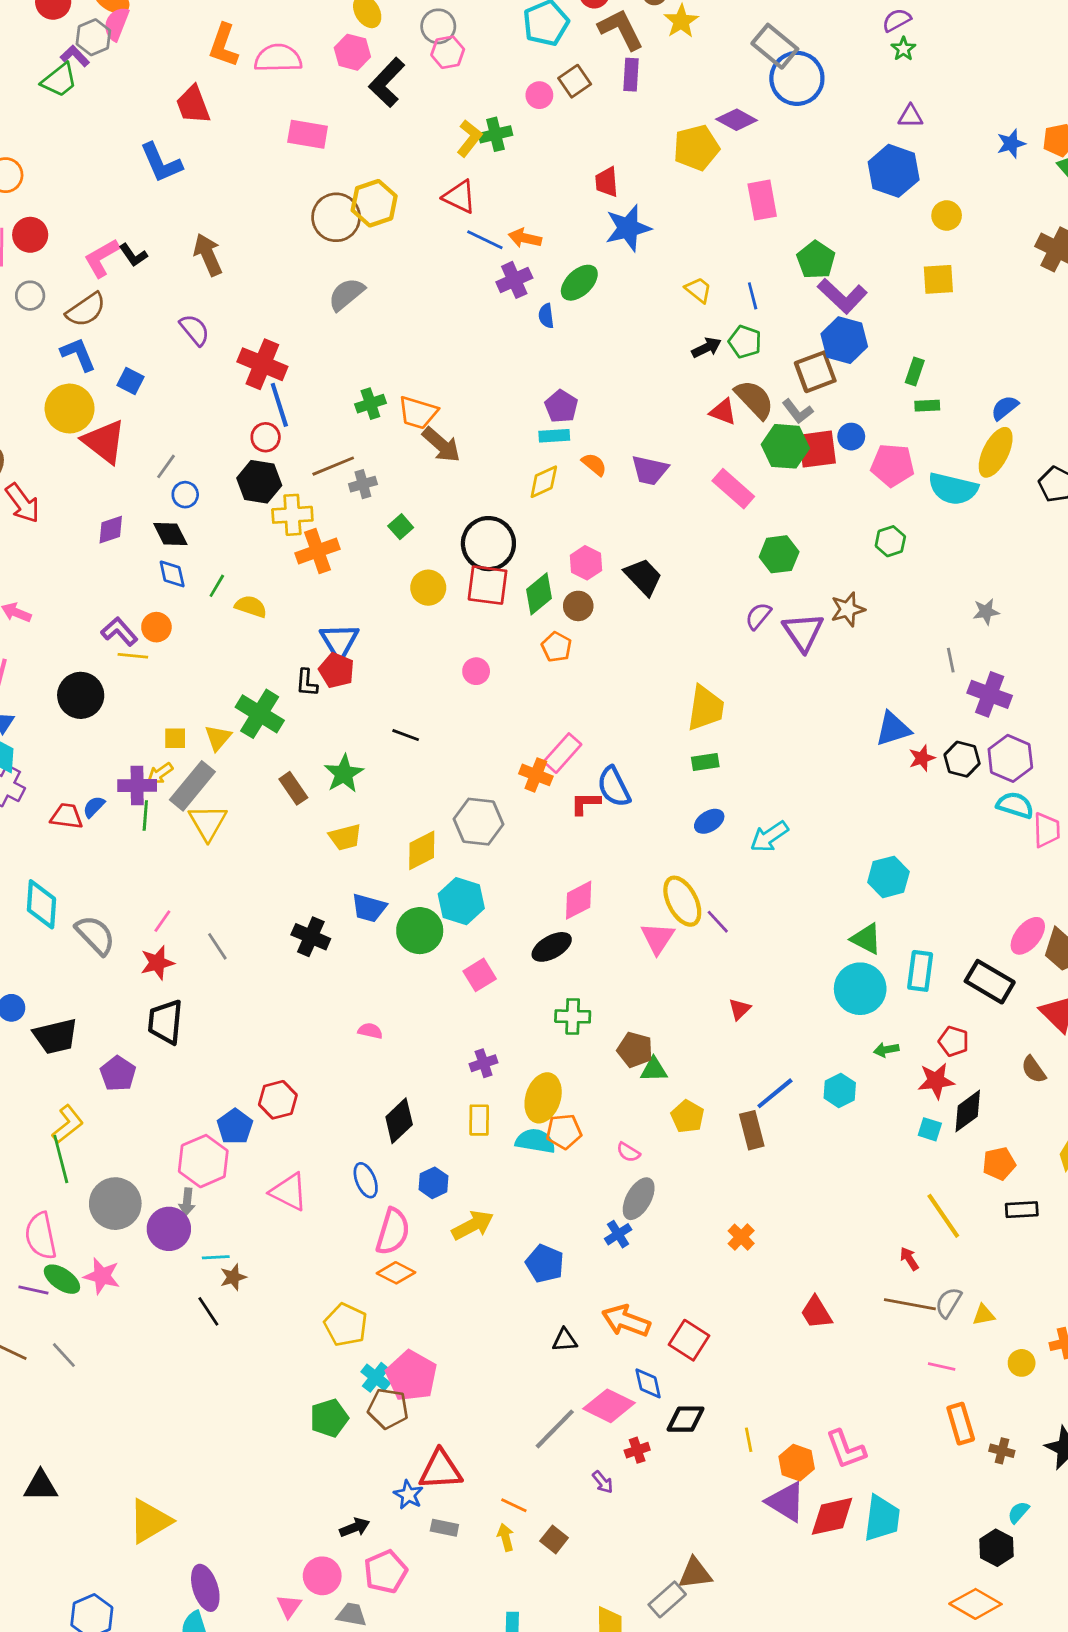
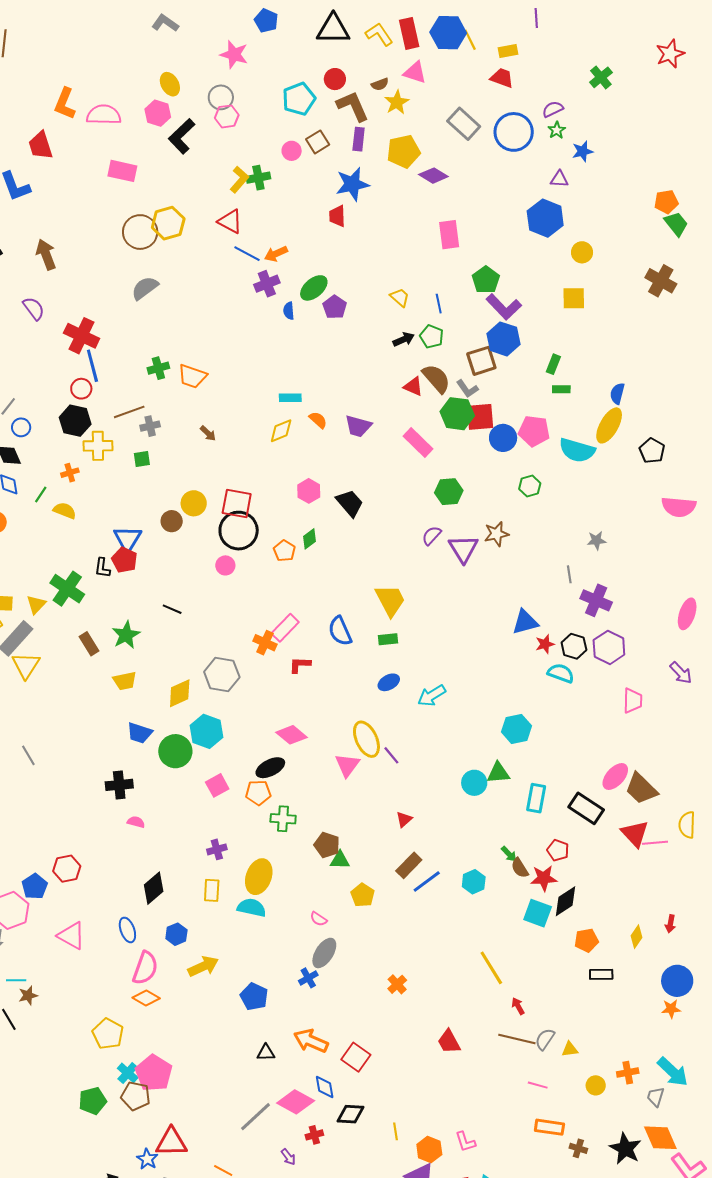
blue circle: (797, 78) -> (514, 132), moved
blue star: (1011, 144) -> (583, 151), moved
yellow pentagon: (696, 148) -> (404, 151), moved
blue star: (628, 228) -> (352, 184), moved
orange arrow: (525, 238) -> (276, 254), turned -40
purple pentagon: (561, 406) -> (335, 307), moved
blue semicircle: (1005, 408) -> (617, 394), turned -40
blue circle: (851, 437) -> (503, 438), moved, size x1.4
brown arrow: (441, 445) -> (208, 433), moved, size x0.6
green square: (401, 527) -> (142, 459), moved, turned 30
black circle: (488, 544) -> (239, 531), moved
orange cross: (317, 551) -> (70, 473), moved, size x0.6
green diamond: (539, 594) -> (310, 539), moved, size x0.7
brown circle: (578, 606) -> (172, 521), moved
yellow trapezoid: (706, 708) -> (390, 600), turned -39
blue semicircle: (614, 787) -> (340, 631), moved
cyan semicircle: (1015, 805) -> (561, 673), moved
pink diamond: (579, 900) -> (291, 735), turned 64
black cross: (311, 937) -> (119, 785), moved, turned -32
green triangle: (866, 939) -> (498, 773), turned -35
cyan circle: (860, 989) -> (474, 783), moved, size x0.7
green arrow: (886, 1050) -> (509, 854), turned -126
brown semicircle: (1034, 1070) -> (520, 868), moved
cyan square: (930, 1129) -> (538, 913), size x1.6
brown rectangle: (752, 1130) -> (409, 865), moved, turned 56
orange pentagon: (564, 1132) -> (258, 793), moved
yellow line: (943, 1216) -> (491, 968), moved
orange rectangle: (961, 1424) -> (549, 1127), turned -68
pink L-shape: (846, 1449) -> (465, 1142), size x0.7

